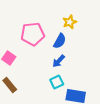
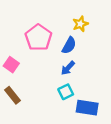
pink pentagon: (33, 34) -> (38, 37), turned -30

